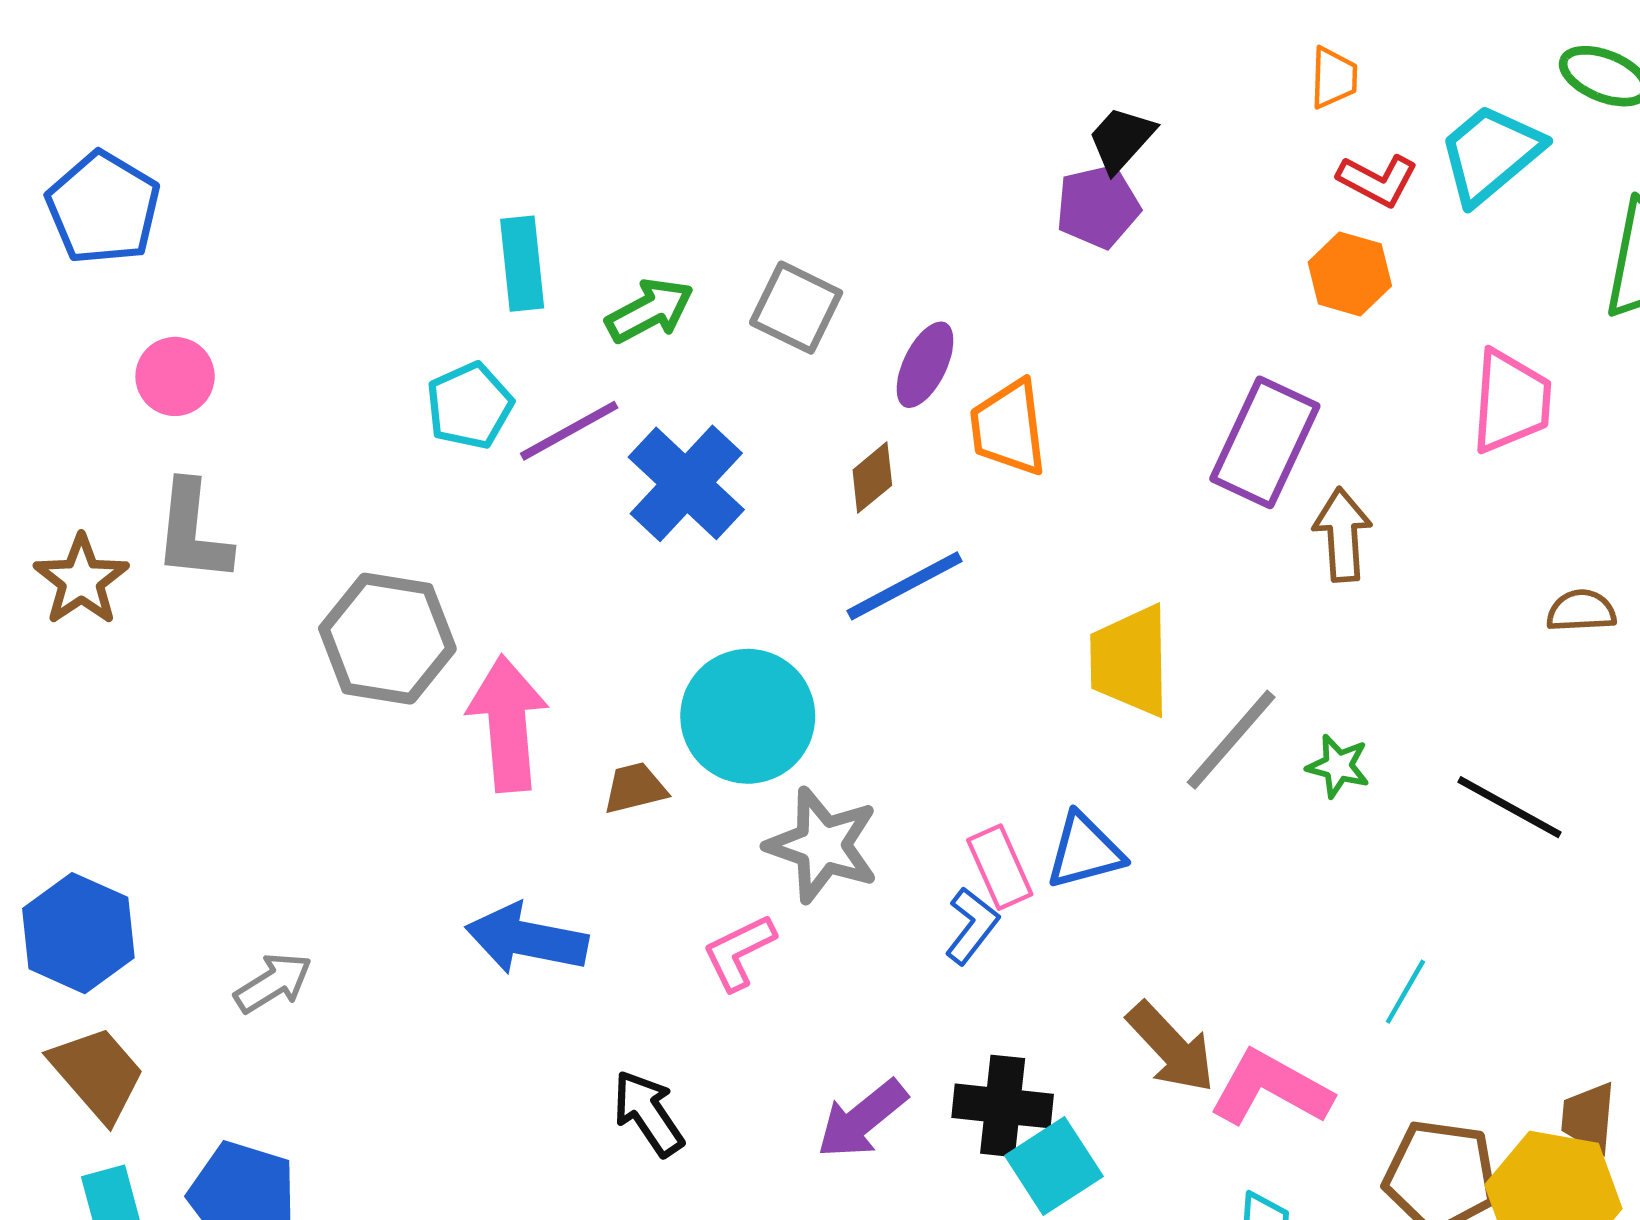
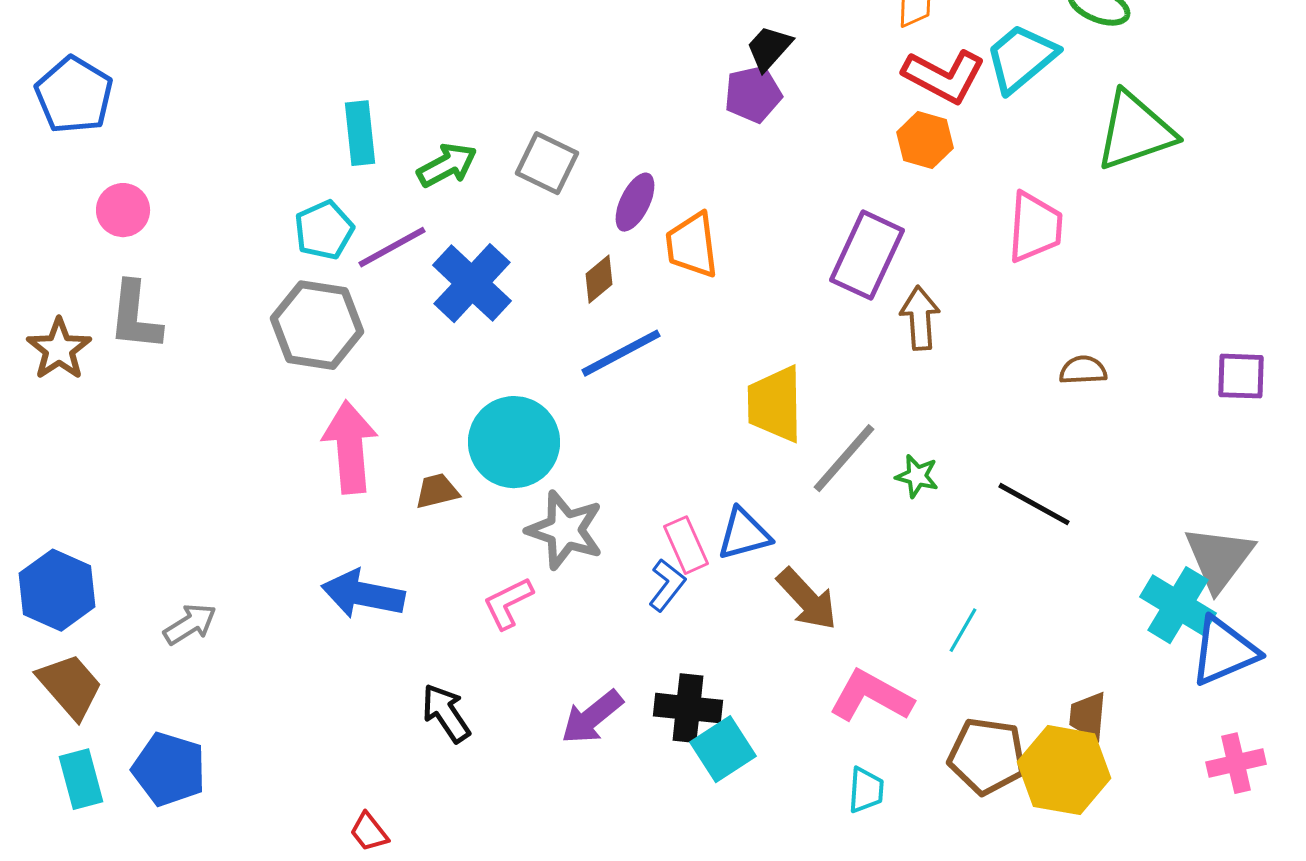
red L-shape: (1378, 180) -> (944, 76), size x1.5
gray hexagon: (387, 639) -> (317, 325), moved
brown arrow: (1171, 1047) -> (807, 599), moved

